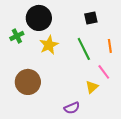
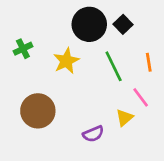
black circle: (39, 18) -> (89, 24), moved
black square: (91, 18) -> (123, 24), turned -32
purple semicircle: (72, 108) -> (93, 134), moved

